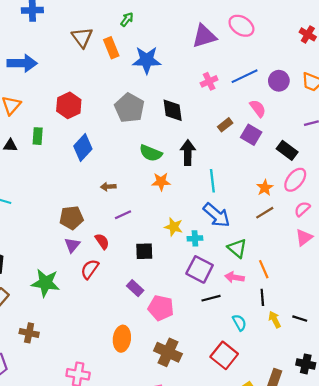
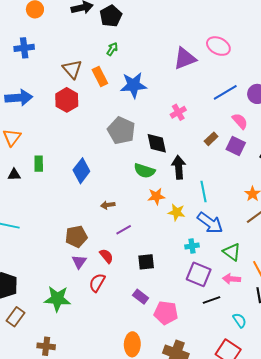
pink cross: (209, 81) -> (178, 112), moved
red hexagon: (69, 105) -> (67, 100), moved
black diamond: (173, 110) -> (157, 143), moved
yellow star: (174, 227) -> (177, 212), moved

